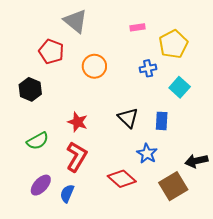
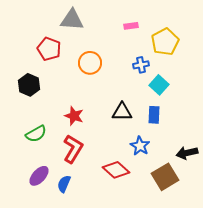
gray triangle: (75, 21) -> (72, 20), turned -35
cyan square: (180, 87) -> (159, 85), moved
black triangle: (128, 118) -> (122, 112), turned -45

